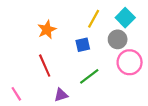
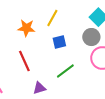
yellow line: (94, 19) -> (52, 18), moved
orange star: (47, 30) -> (26, 28), turned 30

